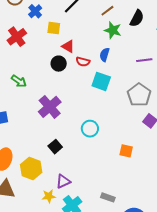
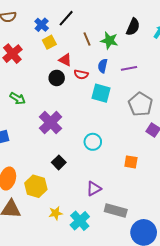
blue cross: (35, 11) -> (42, 25), moved
brown line: (107, 11) -> (87, 39), moved, turned -72
yellow square: (54, 28) -> (49, 42), turned -32
purple line: (144, 60) -> (129, 68), moved
purple triangle: (63, 181) -> (94, 189), moved
gray rectangle: (108, 197) -> (116, 210), size x1.5

